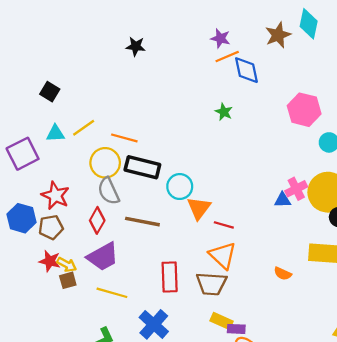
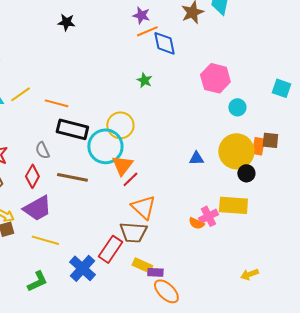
yellow circle: (105, 163) -> (120, 125), moved
cyan circle: (180, 187) -> (105, 146), size x1.5
pink cross: (296, 189) -> (208, 216), moved
gray semicircle: (109, 191) -> (42, 150), size x0.7
red line: (224, 225) -> (130, 179), moved, turned -60
red rectangle: (170, 277) -> (110, 249), moved, turned 36

